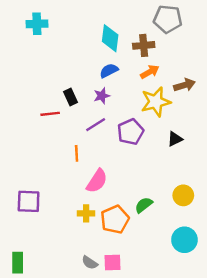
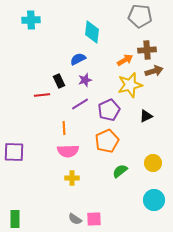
brown cross: (144, 45) -> (147, 50), moved
blue semicircle: (109, 71) -> (78, 59), moved
pink semicircle: (97, 181) -> (68, 151), moved, turned 55
purple square: (29, 201) -> (14, 152), moved
orange pentagon: (115, 219) -> (107, 141), moved

